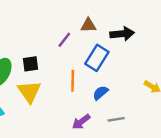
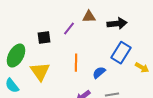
blue rectangle: (97, 58) -> (121, 53), moved
black square: (31, 64) -> (44, 38), moved

